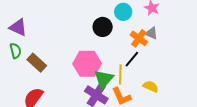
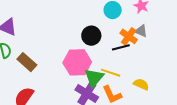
black circle: (103, 27) -> (91, 36), moved
black line: (132, 59) -> (121, 47), moved, turned 36
yellow line: (120, 74) -> (111, 73), turned -72

